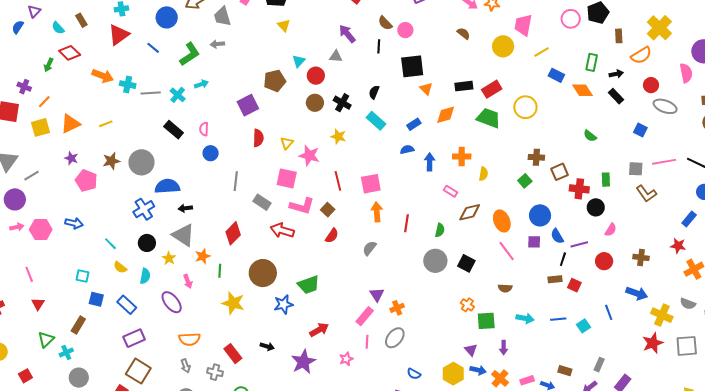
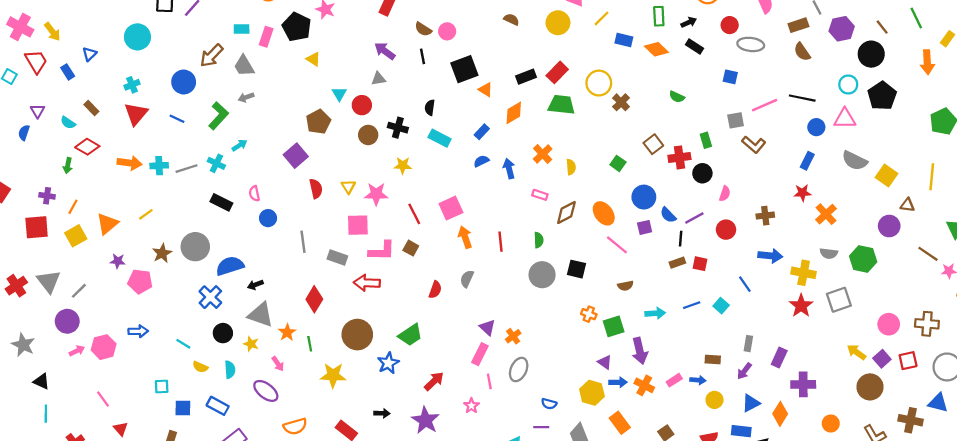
orange cross: (462, 157) -> (543, 154), turned -30
brown cross: (536, 157) -> (621, 102), moved, turned -35
red semicircle: (332, 236) -> (435, 290), moved
purple arrow: (504, 348) -> (640, 351), size x1.6

